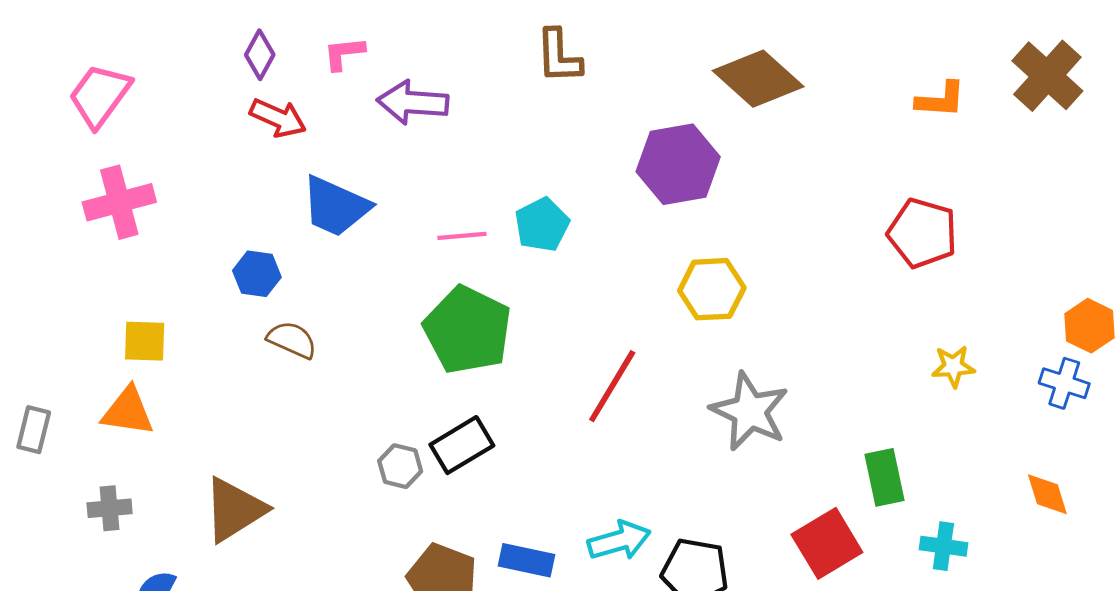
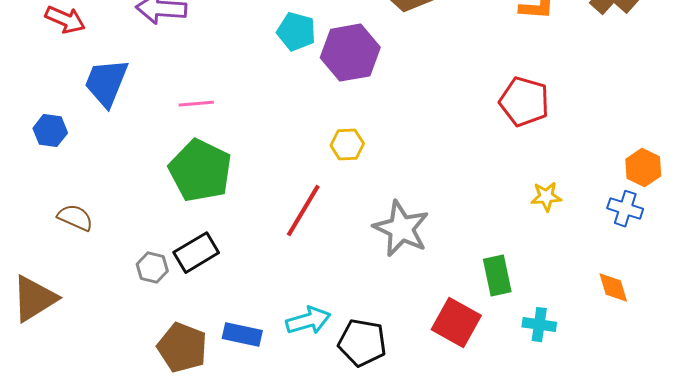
blue trapezoid: (336, 206) -> (106, 83), turned 88
cyan pentagon: (542, 225) -> (296, 32), moved, turned -30
yellow hexagon: (712, 289) -> (347, 145), moved, size x0.7
brown semicircle: (292, 340) -> (75, 218), moved
red square: (827, 543) -> (456, 323), turned -30

